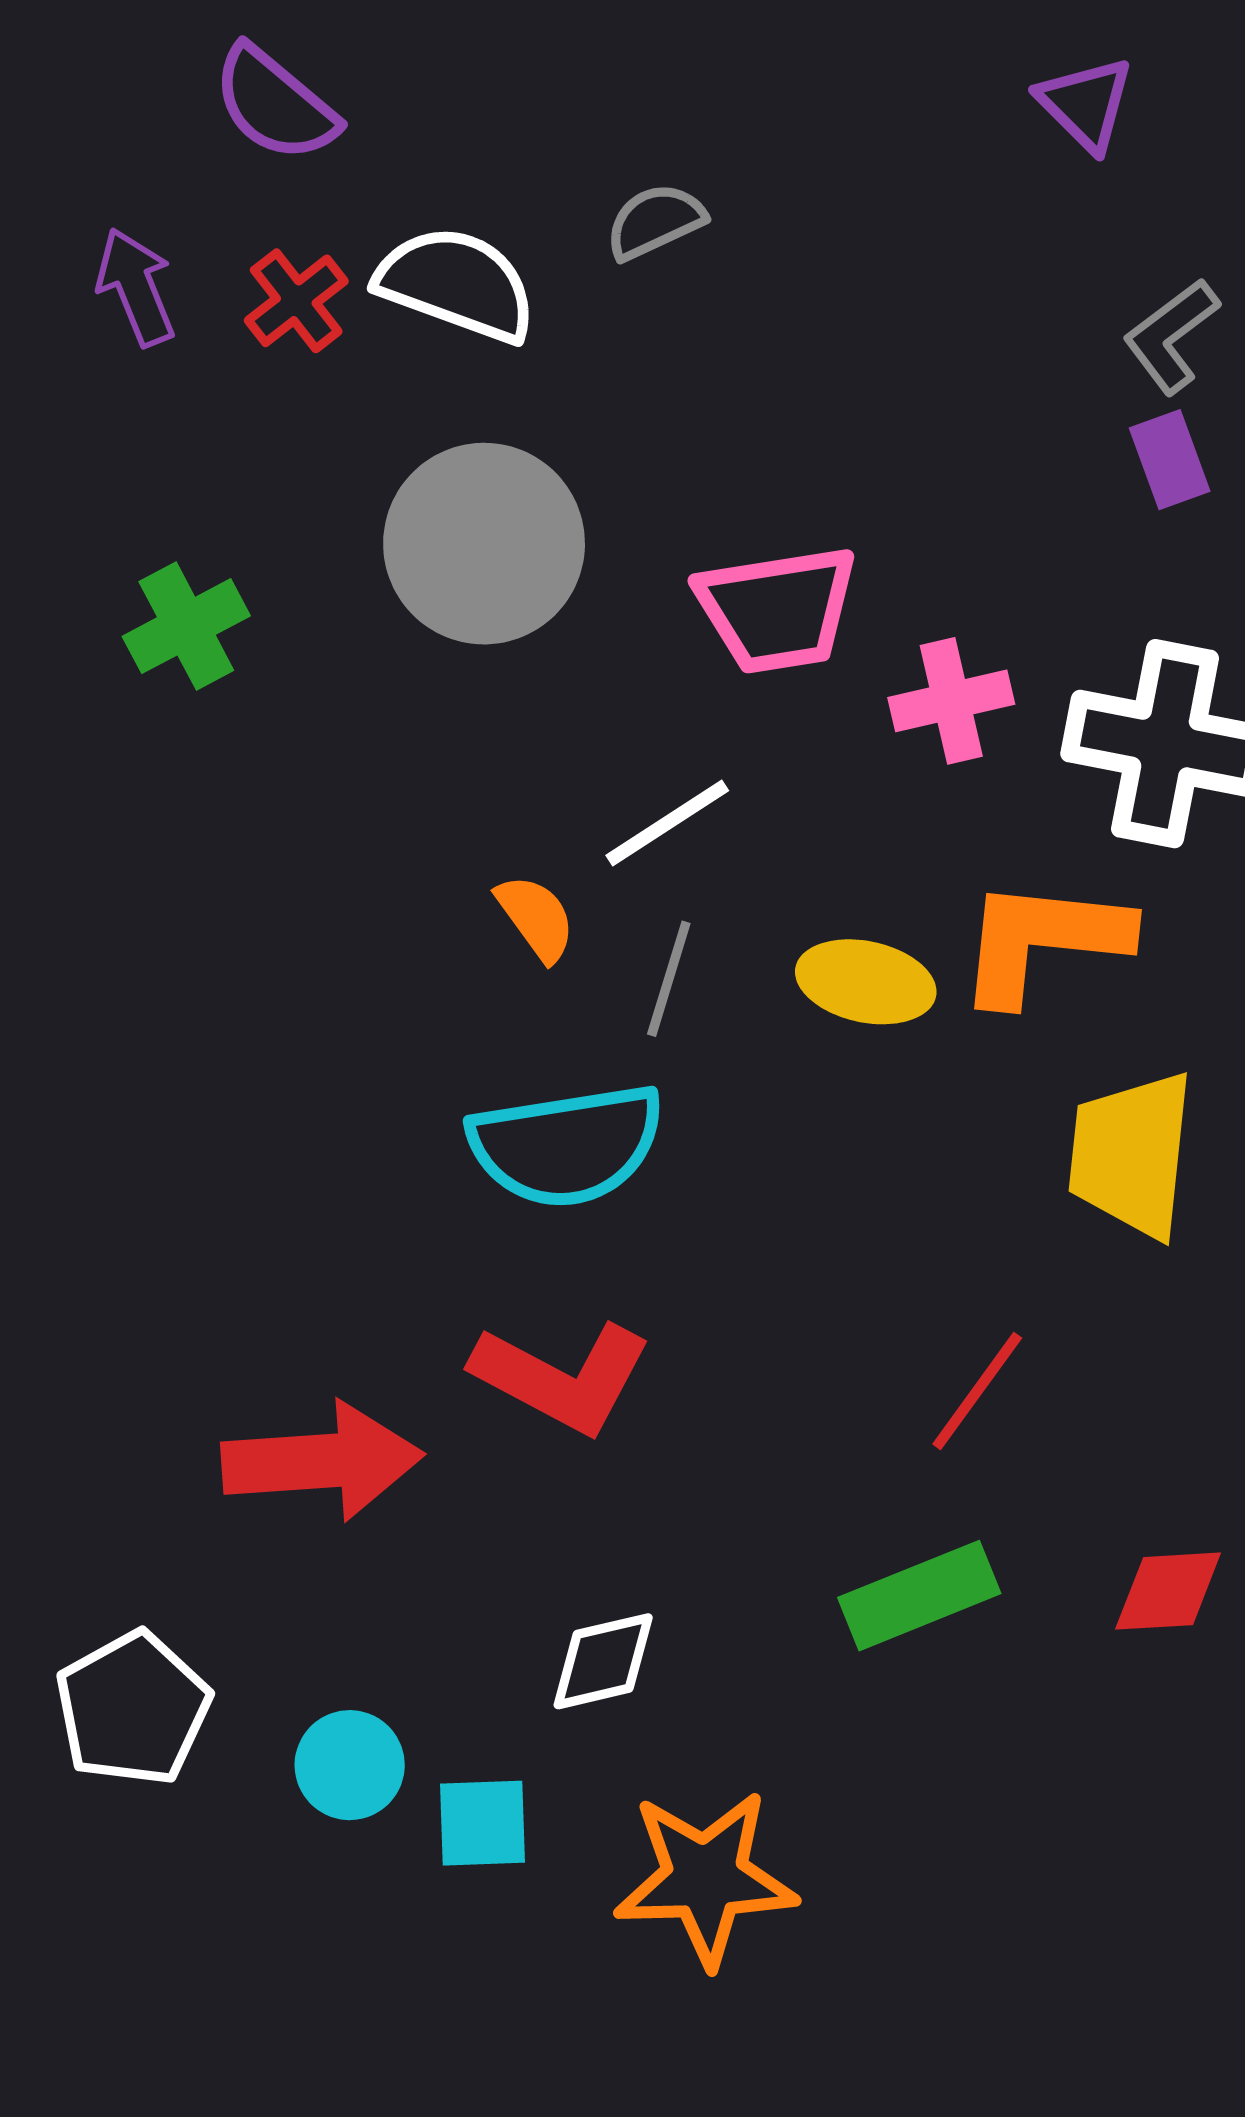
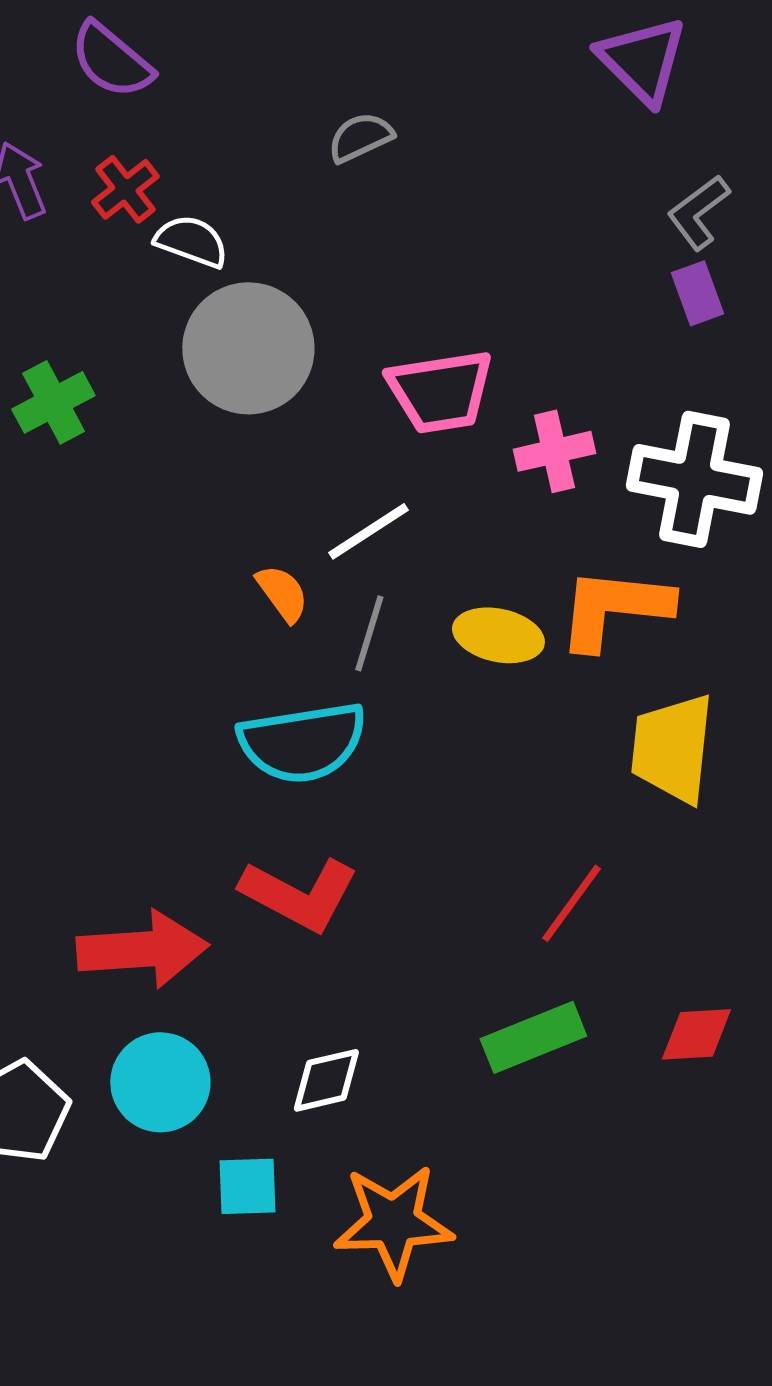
purple triangle: (1086, 104) -> (642, 60), size x1.4
white semicircle: (457, 284) -> (191, 241), moved, size x0.7
cyan circle: (350, 1765) -> (160, 1082), moved, size x1.4

